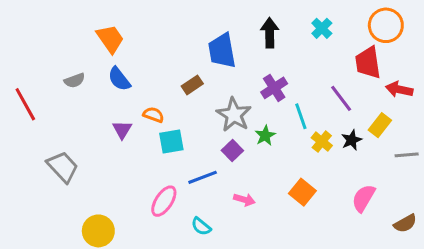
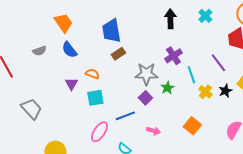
blue trapezoid: (222, 51) -> (111, 31), moved
gray star: (234, 115) -> (146, 74), turned -30
cyan square: (171, 142) -> (95, 98), moved

